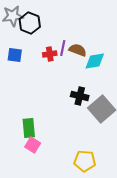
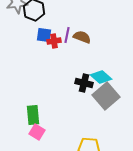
blue square: (15, 55) -> (44, 35), moved
cyan diamond: (95, 61) -> (101, 77), moved, turned 50

